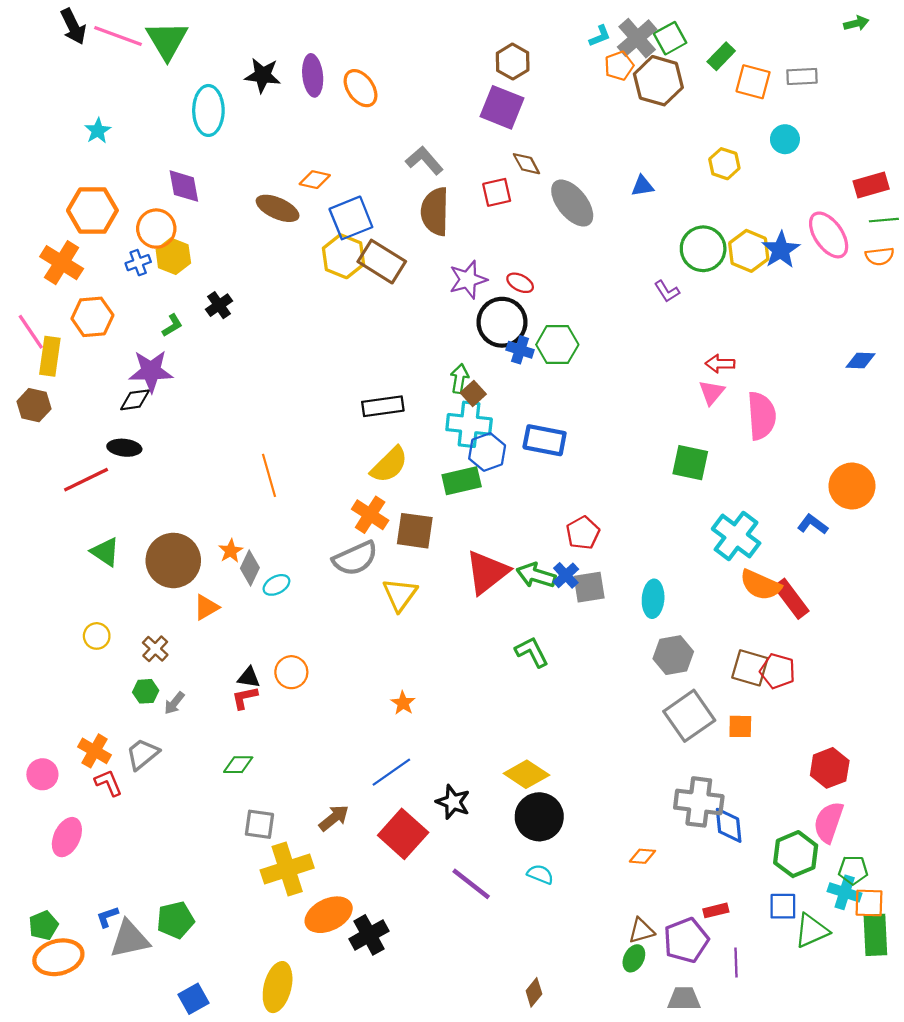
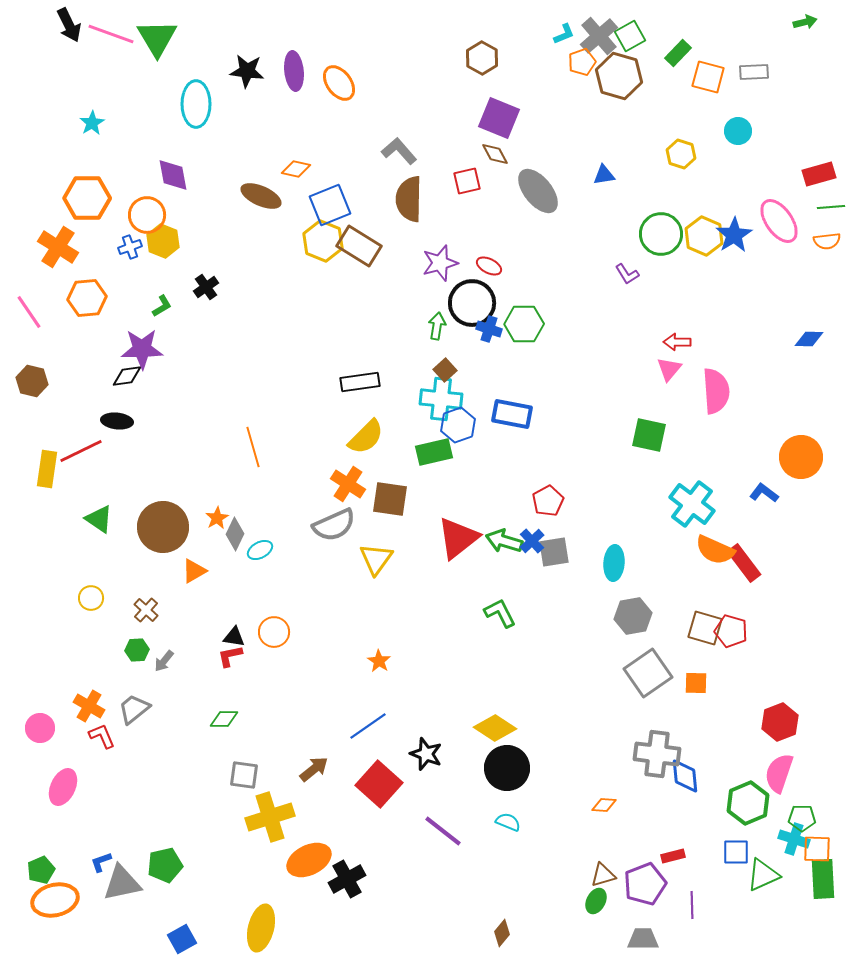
purple square: (502, 107) -> (499, 118), moved
yellow rectangle: (50, 356) -> (47, 469), moved
green arrow: (459, 379) -> (437, 326), moved

